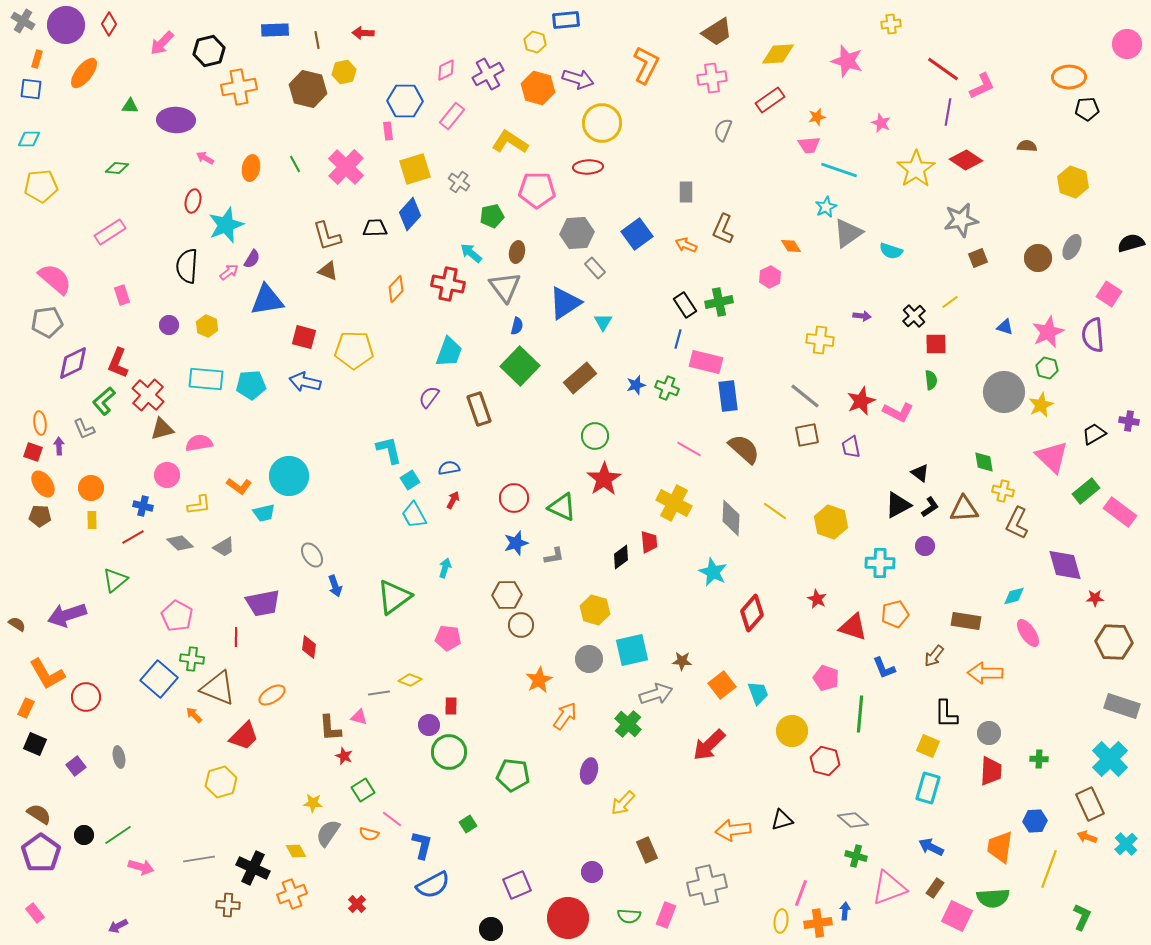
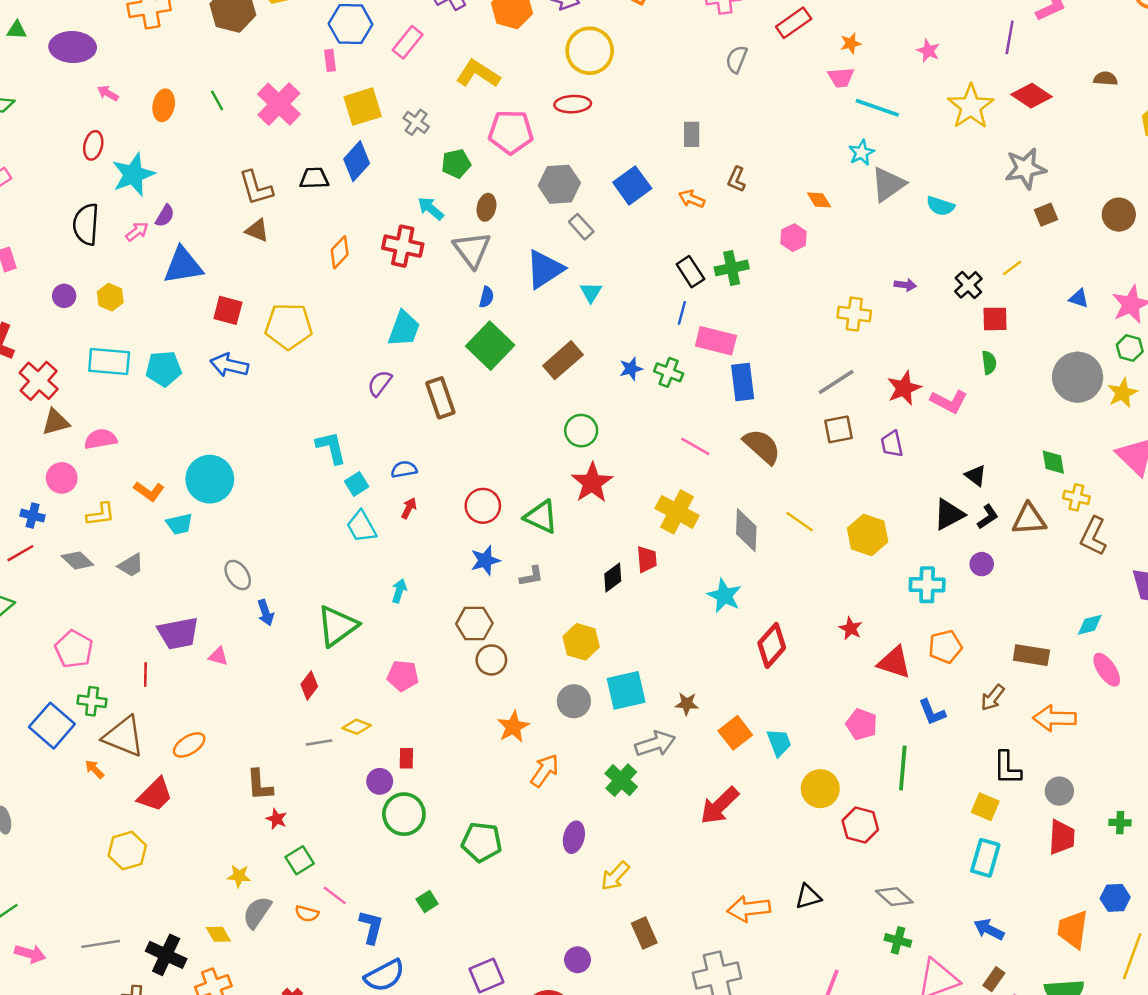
brown L-shape: (723, 229) -> (737, 179), size x0.7
gray line: (805, 396) -> (836, 382), turned -72
red diamond: (309, 647) -> (309, 685), moved, turned 30
pink triangle: (359, 717) -> (218, 656), moved

